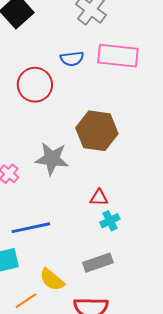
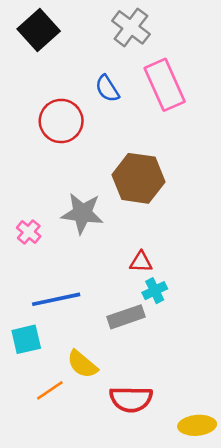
pink rectangle: (118, 56) -> (165, 85), turned 60
blue semicircle: (72, 59) -> (107, 89), turned 65
gray rectangle: (98, 263) -> (126, 317), moved

